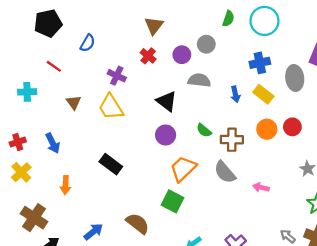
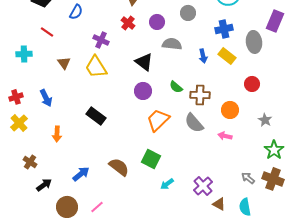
gray circle: (206, 44) -> (188, 13), moved
orange circle: (267, 129) -> (230, 110), moved
green square: (173, 201) -> (151, 159), moved
brown cross: (34, 218) -> (30, 162), size x0.6

